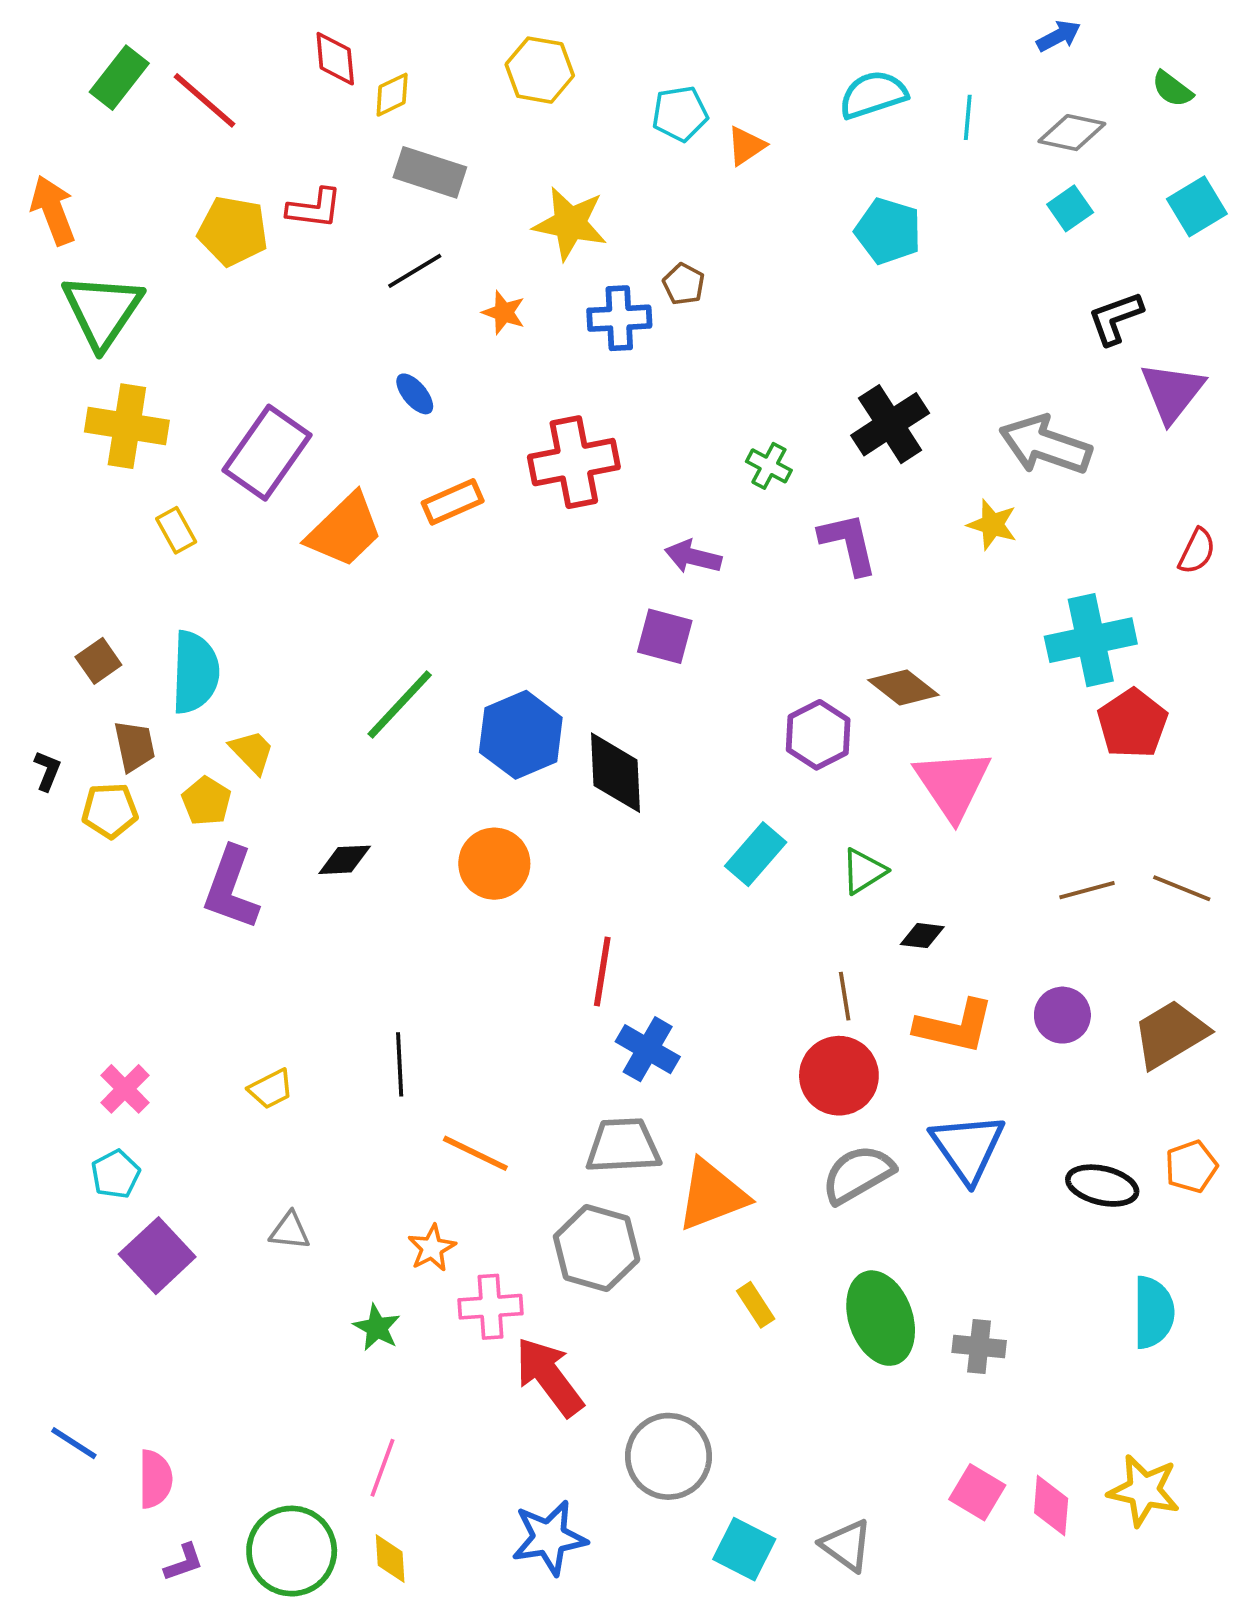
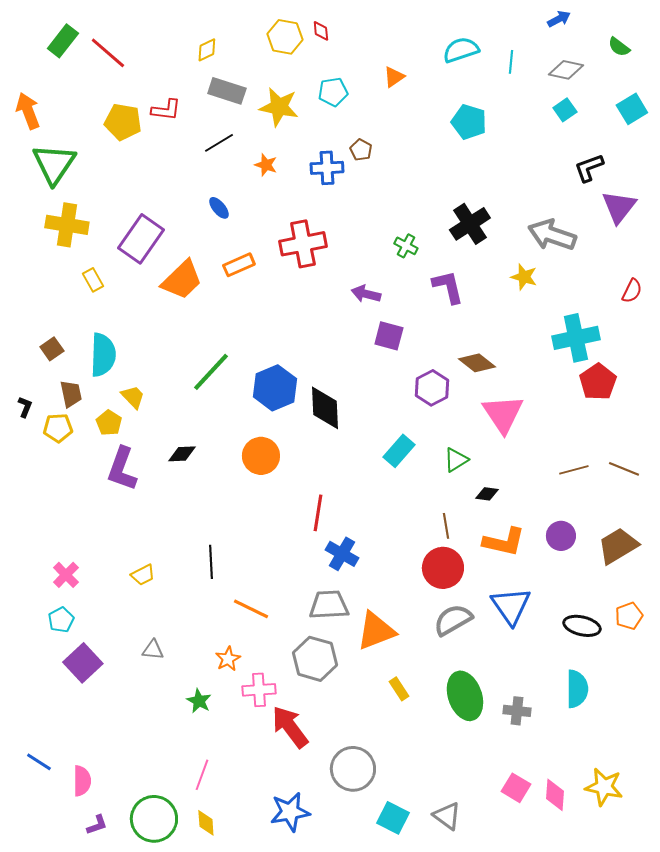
red diamond: (335, 59) -> (321, 31), moved, size x0.7
cyan pentagon: (680, 114) -> (333, 92), moved
yellow star: (570, 223) -> (279, 107), moved
purple square: (665, 636) -> (389, 336), moved
cyan semicircle: (1153, 1312) -> (577, 689), moved

